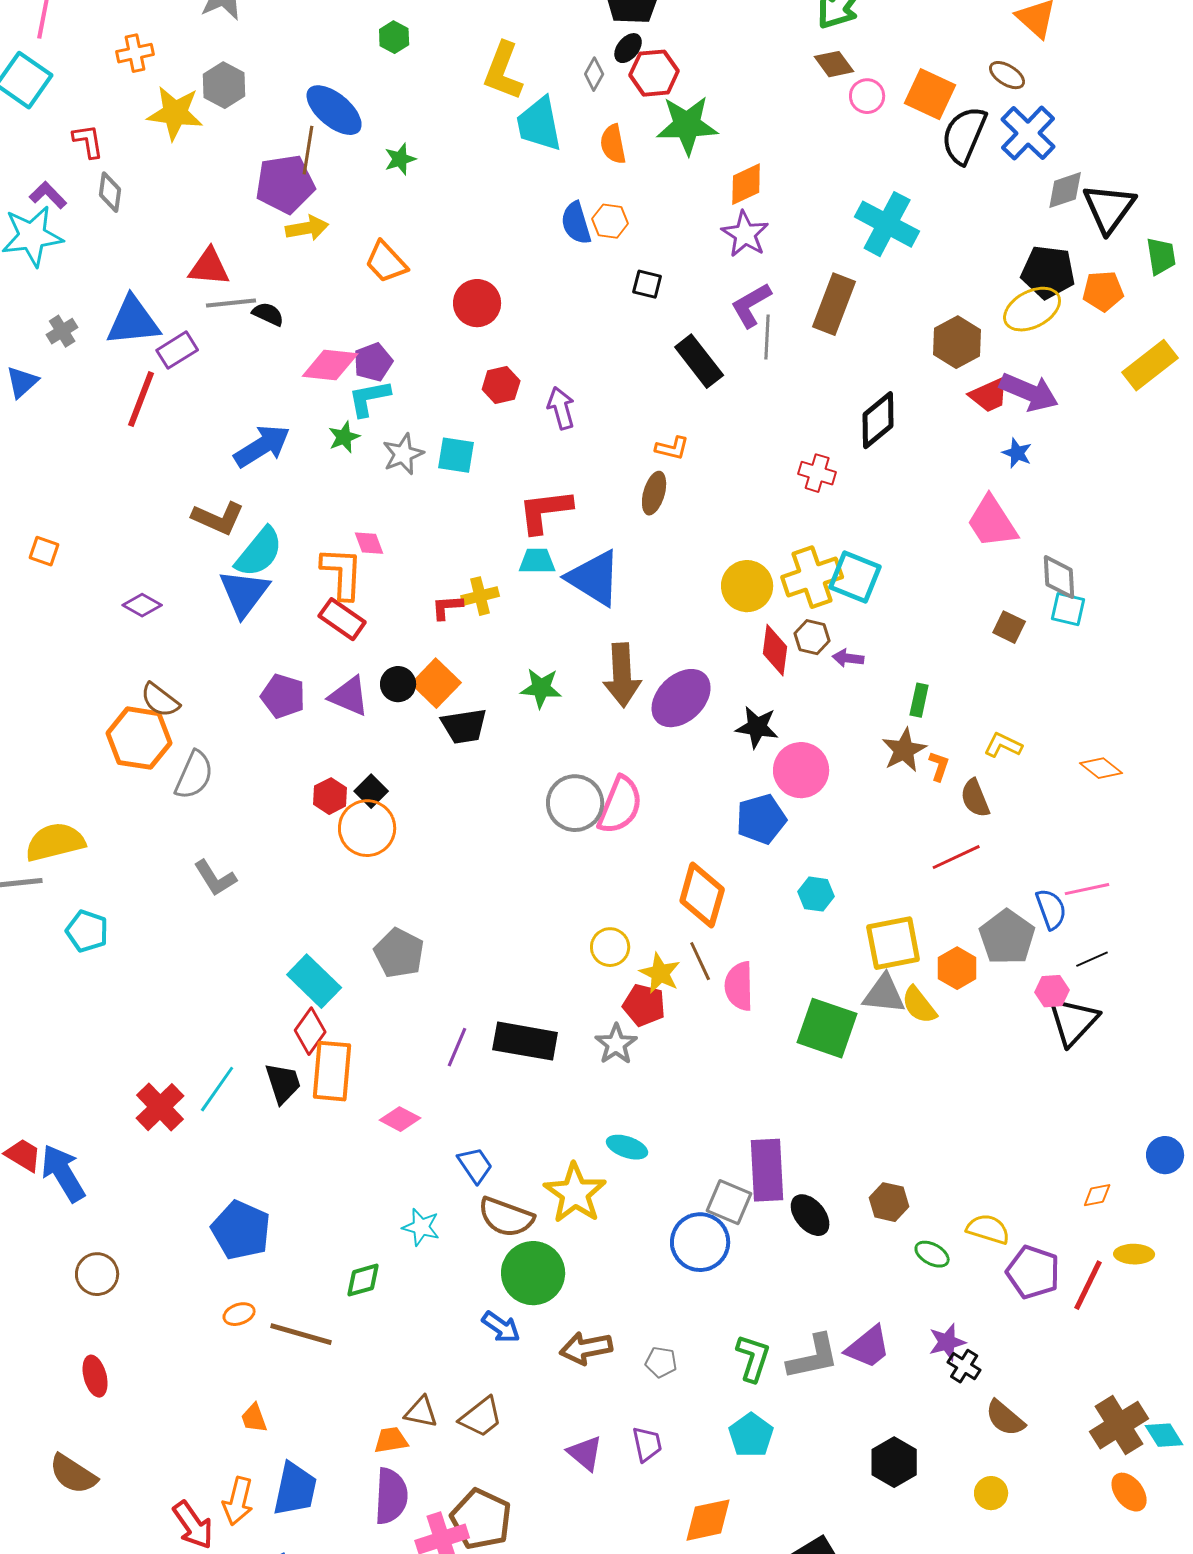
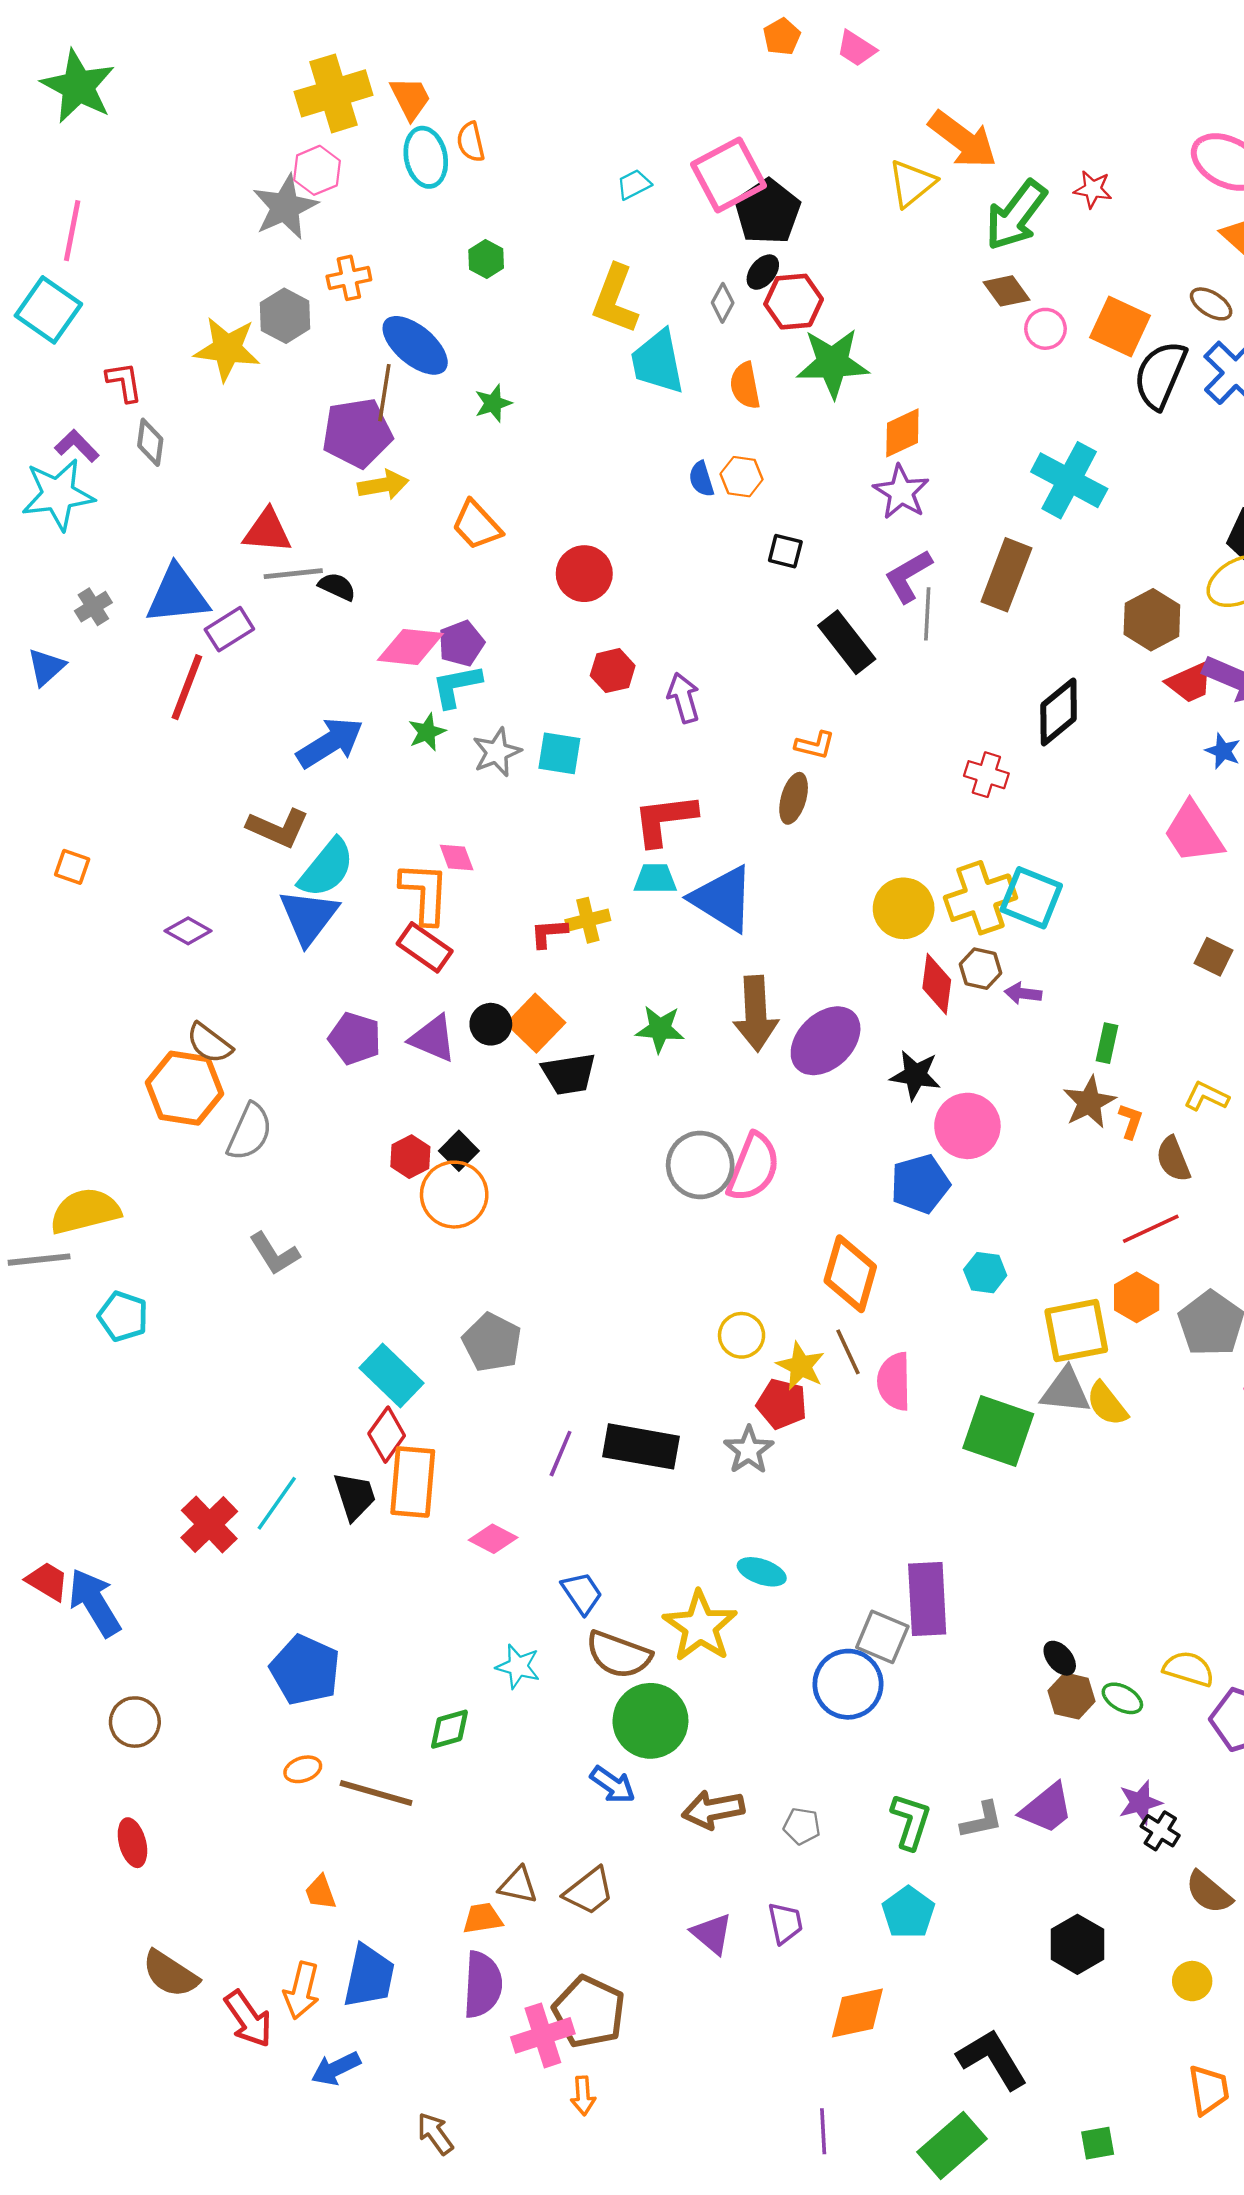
orange cross: (135, 53) -> (349, 278), moved
blue semicircle: (576, 223) -> (701, 479), size x0.7
orange hexagon: (957, 968) -> (1137, 1297), moved
brown hexagon: (889, 1202) -> (1072, 1696), moved
black ellipse: (810, 1215) -> (1060, 1658), moved, size x0.7
gray L-shape: (813, 1357) -> (982, 1820), size x0.7
brown semicircle: (73, 1474) -> (170, 1974), moved

